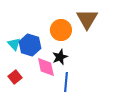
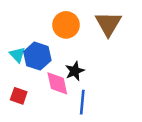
orange circle: (61, 30) -> (66, 25), moved
red square: (15, 77) -> (19, 96), turned -32

